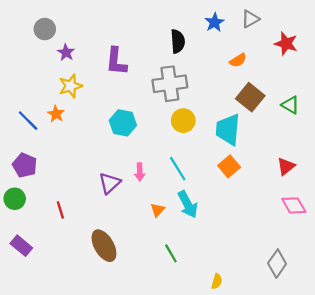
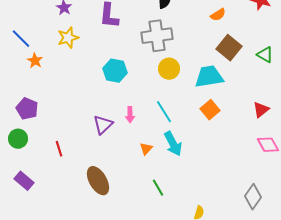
orange star: (56, 114) -> (35, 61), moved
blue line: (28, 121) -> (21, 39), moved
cyan trapezoid: (228, 130) -> (209, 77), turned 76

